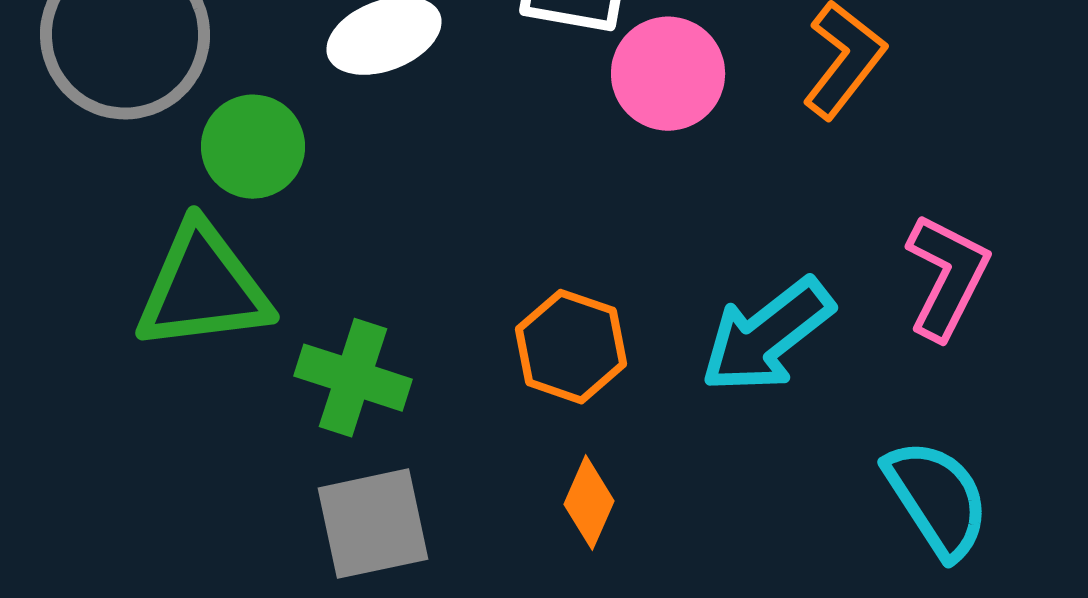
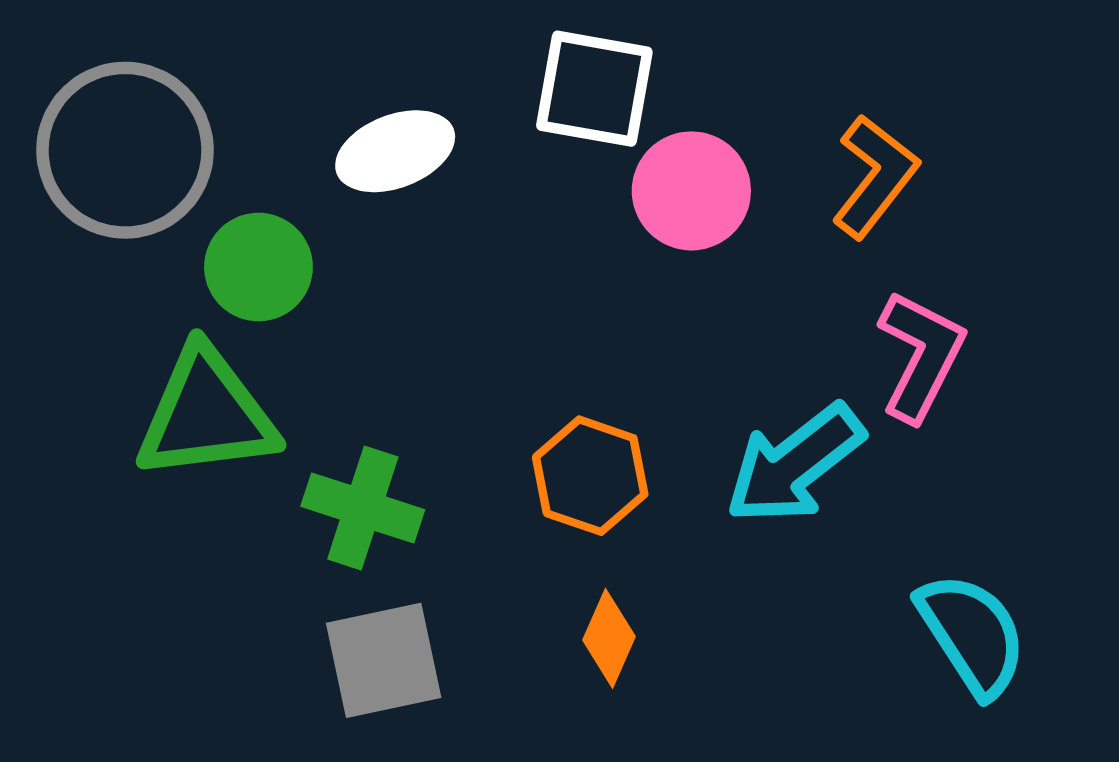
pink L-shape: (947, 277) -> (921, 356), moved

